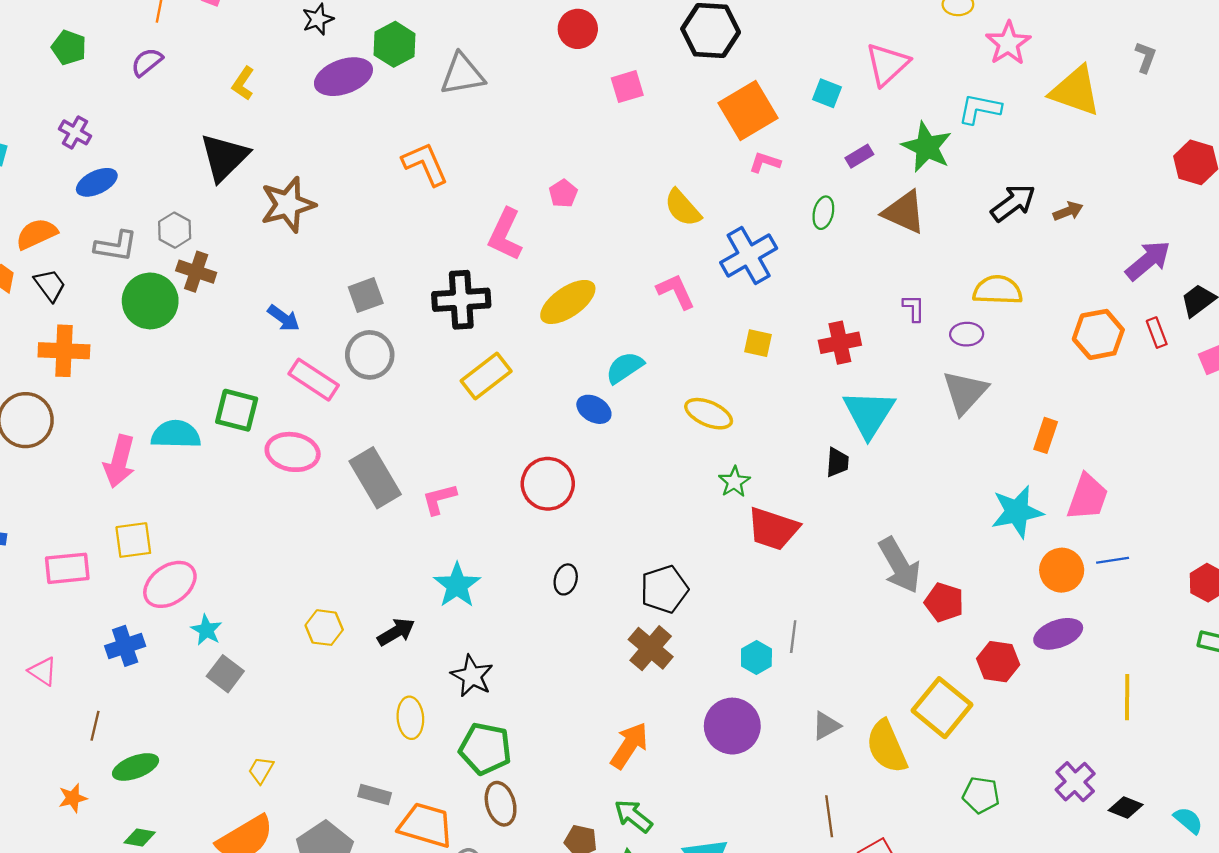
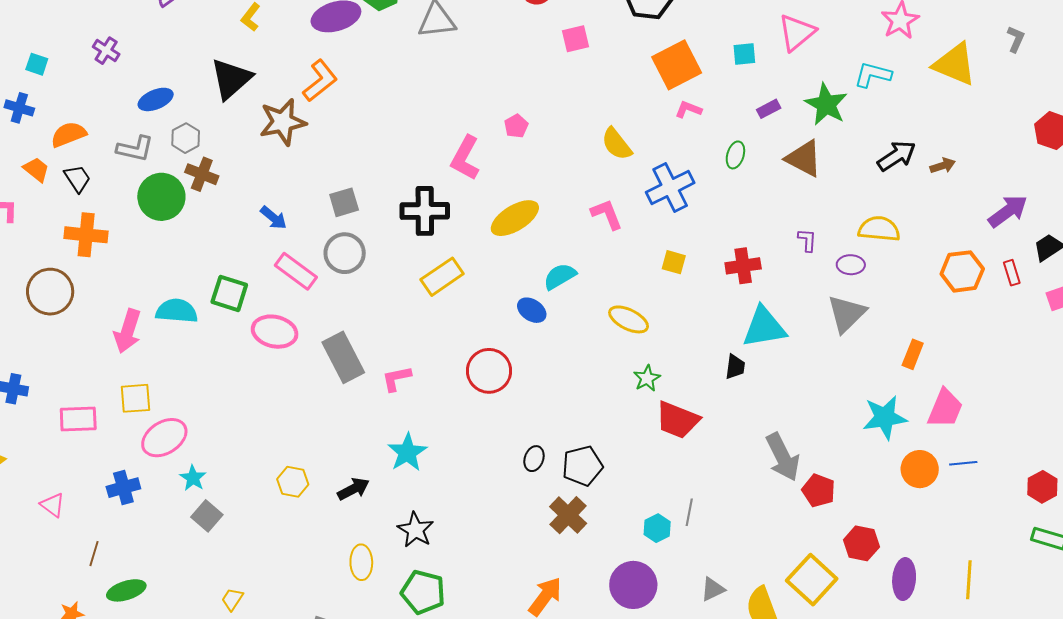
cyan square: (827, 93) -> (744, 54), turned -30
orange L-shape: (425, 164) -> (320, 81), moved, turned 72
blue ellipse: (97, 182) -> (156, 99), moved
cyan triangle: (869, 414) -> (764, 327), turned 45
black ellipse: (566, 579) -> (534, 459), moved
purple ellipse: (1058, 634) -> (904, 579), moved, turned -69

